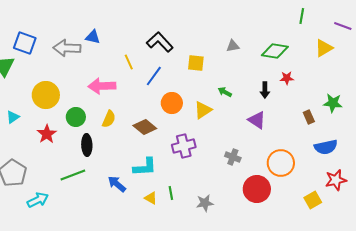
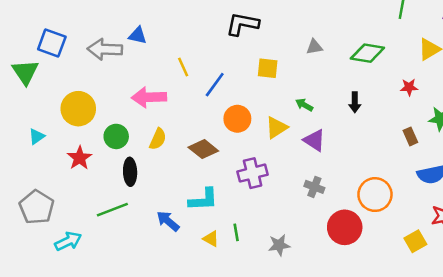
black L-shape: (160, 42) -> (242, 24), moved, turned -36
red star: (287, 78) -> (409, 87), moved
purple triangle: (257, 120) -> (314, 140), moved

